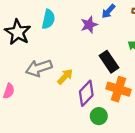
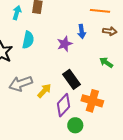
blue arrow: (108, 11) -> (82, 31), turned -48
black rectangle: (109, 62) -> (71, 79), moved

